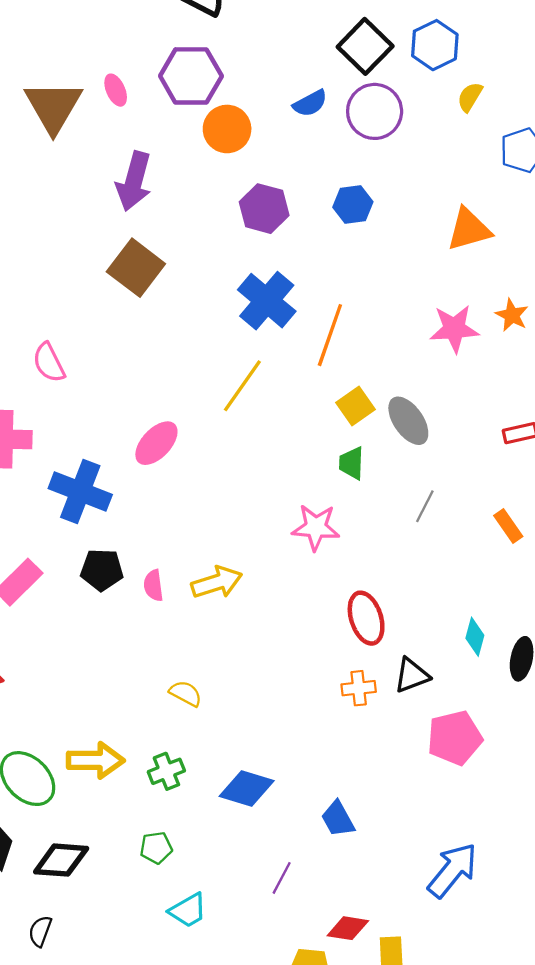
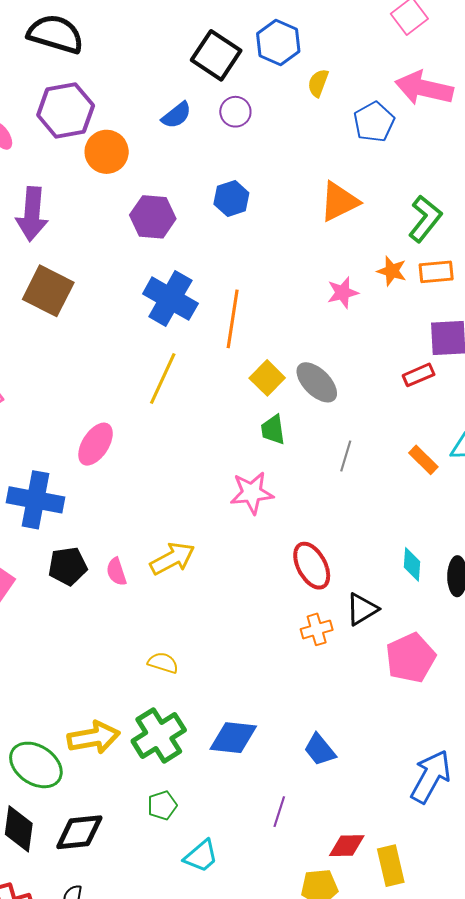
purple circle: (375, 111) -> (235, 112), size x0.6
pink star: (454, 329) -> (343, 293), size x0.7
green cross: (166, 771) -> (159, 735), size x1.6

